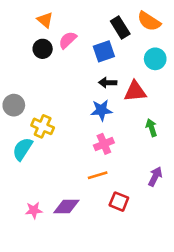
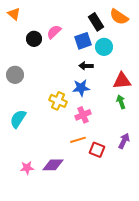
orange triangle: (45, 20) -> (14, 14), moved
cyan circle: (155, 59) -> (104, 47), moved
red triangle: (135, 91) -> (122, 81), moved
gray circle: (14, 105) -> (15, 75), moved
yellow cross: (43, 126) -> (58, 101), moved
red square: (119, 202) -> (97, 150), moved

